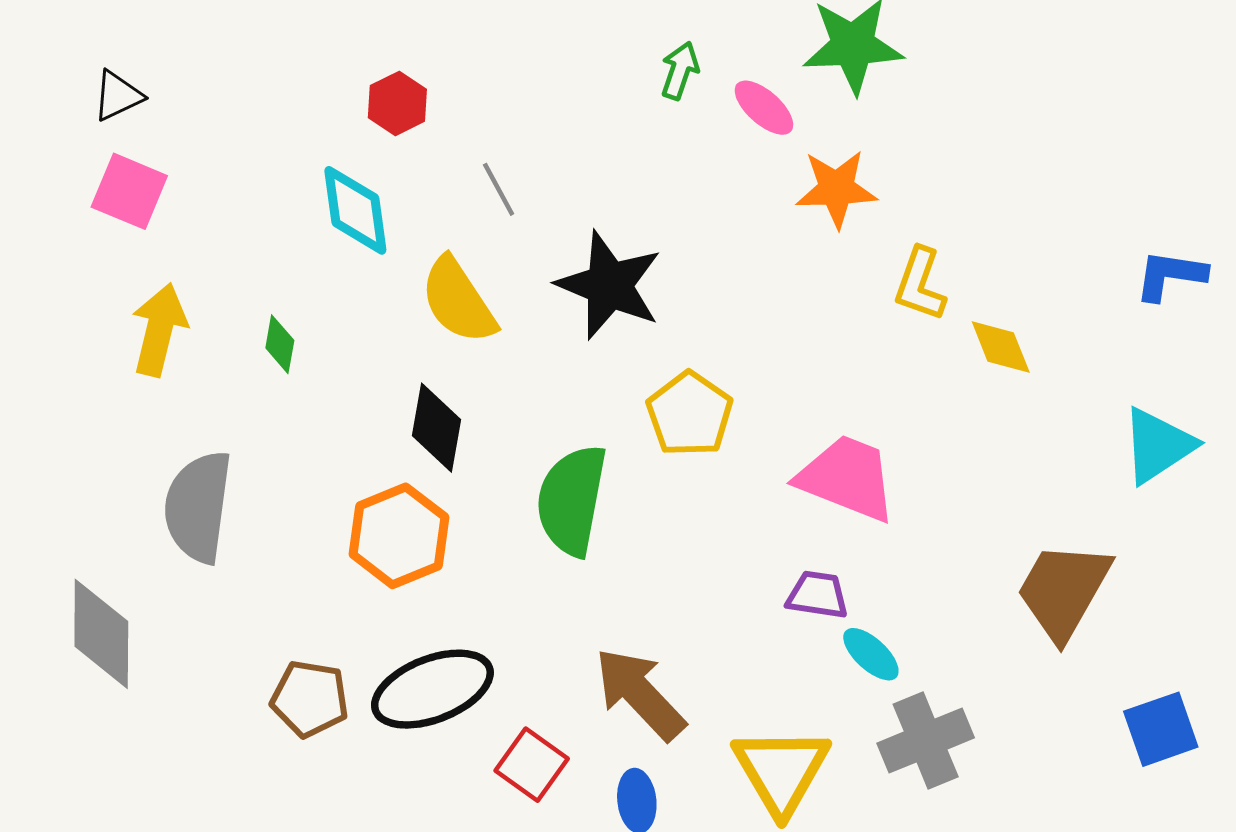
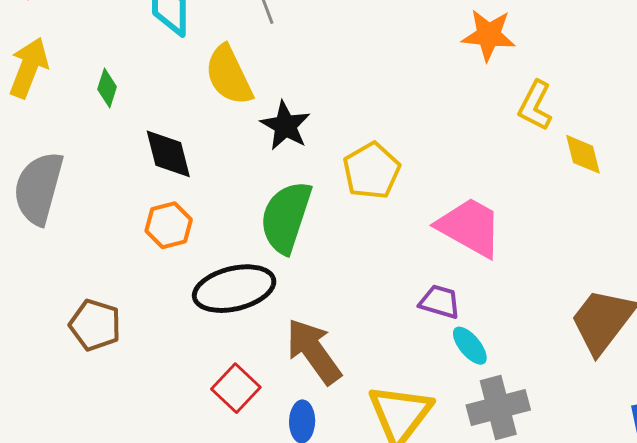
black star: (609, 285) -> (285, 126), moved, size x0.7
black diamond: (437, 428) -> (168, 154), moved, turned -32
orange hexagon: (399, 536) -> (169, 225), size x0.7
black ellipse: (432, 689) -> (234, 289), moved

